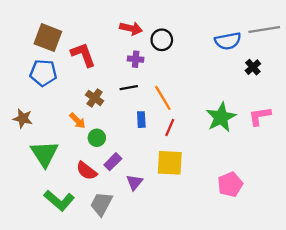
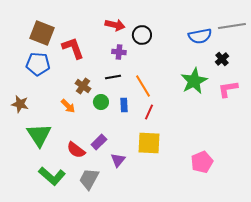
pink L-shape: (260, 116) -> (228, 89), moved
green star: (221, 117) -> (194, 81), moved
green circle: (97, 138) -> (101, 102), moved

